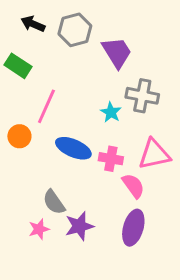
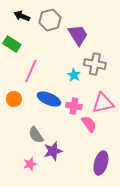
orange circle: (19, 136) -> (14, 99), moved
purple ellipse: (133, 228) -> (101, 163), moved
pink star: (39, 229) -> (30, 164), moved

